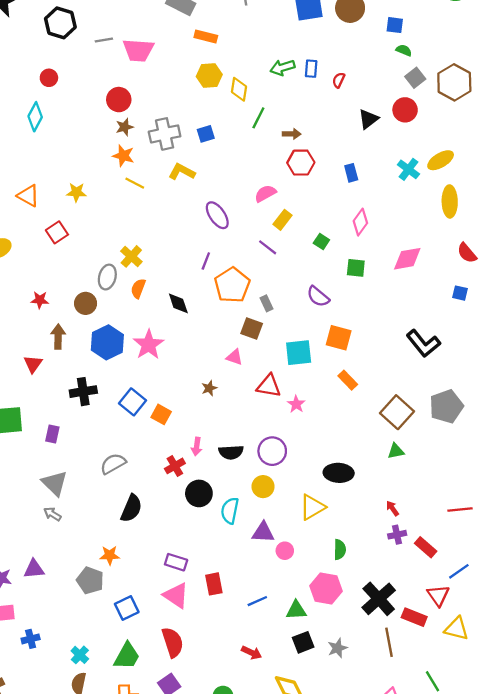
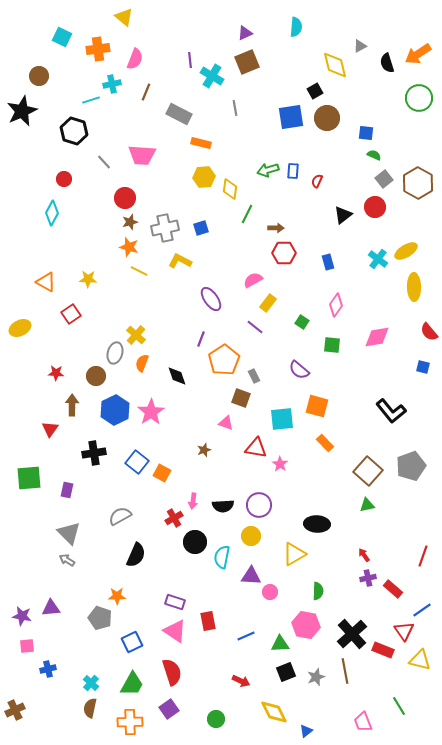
gray line: (104, 40) -> (104, 162), moved, turned 56
red line: (460, 509) -> (423, 556), turned -65
brown line: (389, 642) -> (345, 671), moved

